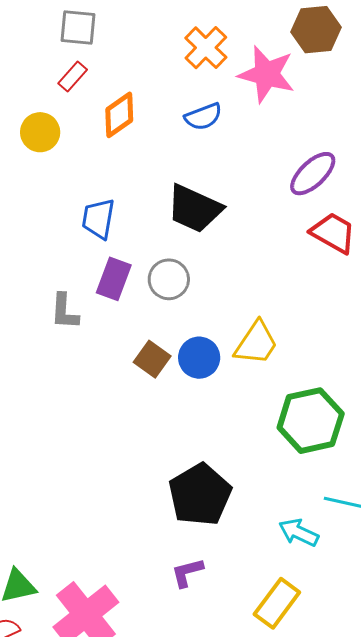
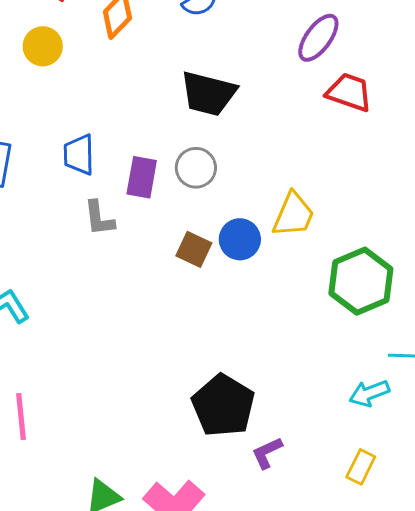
blue trapezoid: (98, 219) -> (79, 155), moved
black pentagon: (200, 495) -> (223, 406), moved
cyan arrow: (299, 532) -> (369, 393), turned -36
yellow rectangle: (277, 603) -> (361, 467), size x0.7

